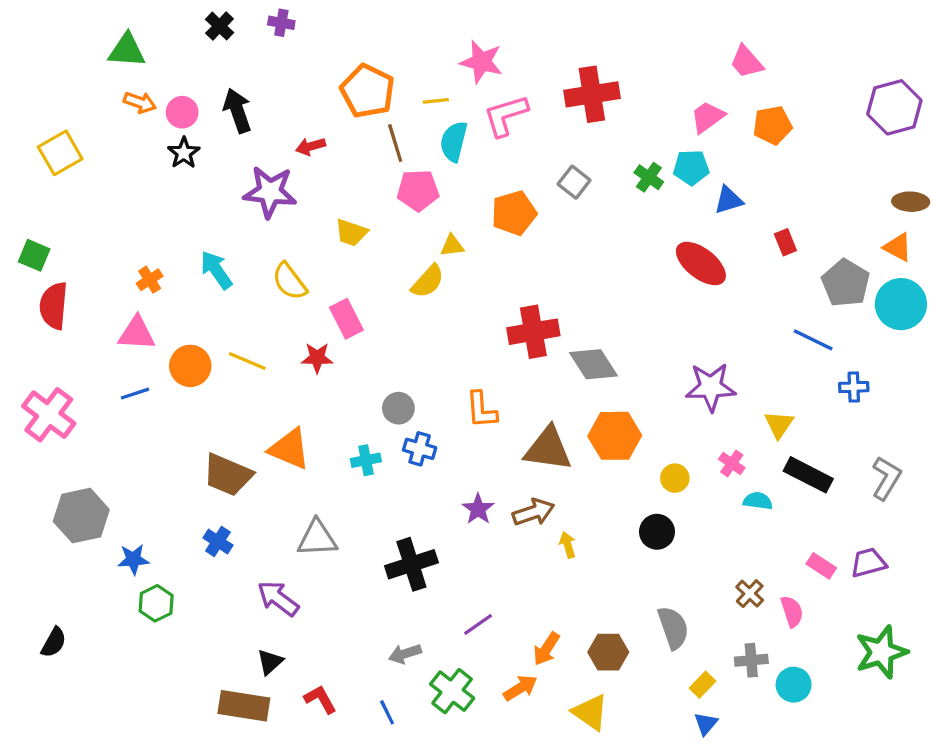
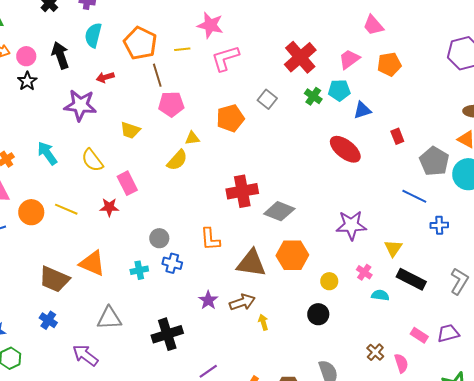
red cross: (592, 94) -> (300, 57), moved, turned -32
cyan semicircle: (454, 141) -> (93, 35), moved
gray diamond: (594, 364) -> (279, 211), turned -36

